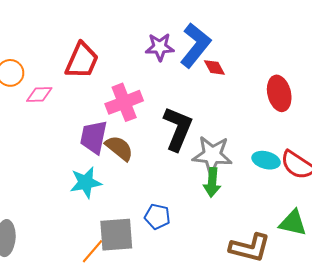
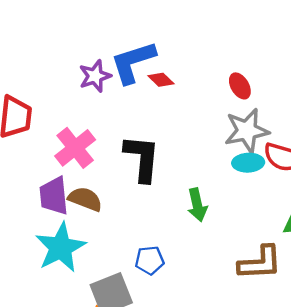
blue L-shape: (195, 45) -> (133, 62), turned -129
red ellipse: (279, 93) -> (240, 86), size x0.7
gray star: (212, 155) -> (247, 131), moved
cyan star: (86, 182) -> (61, 248), size x1.4

